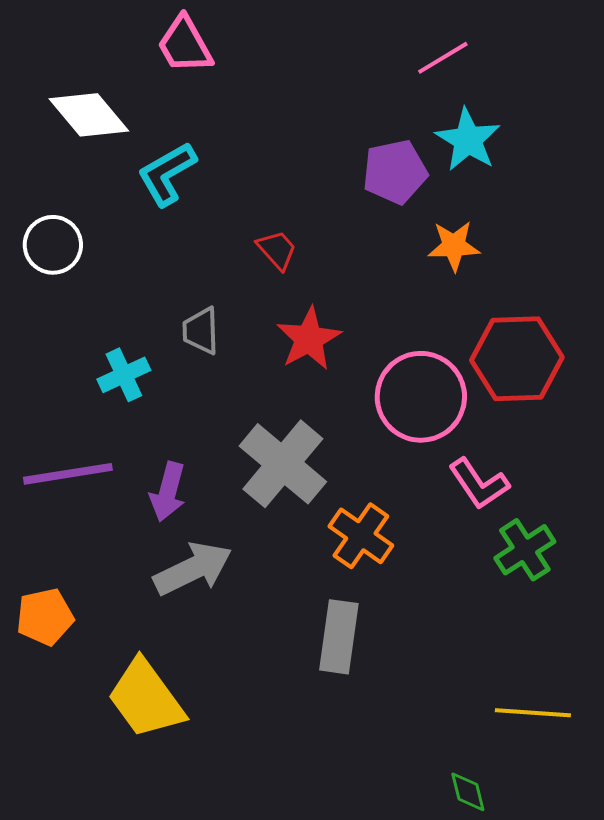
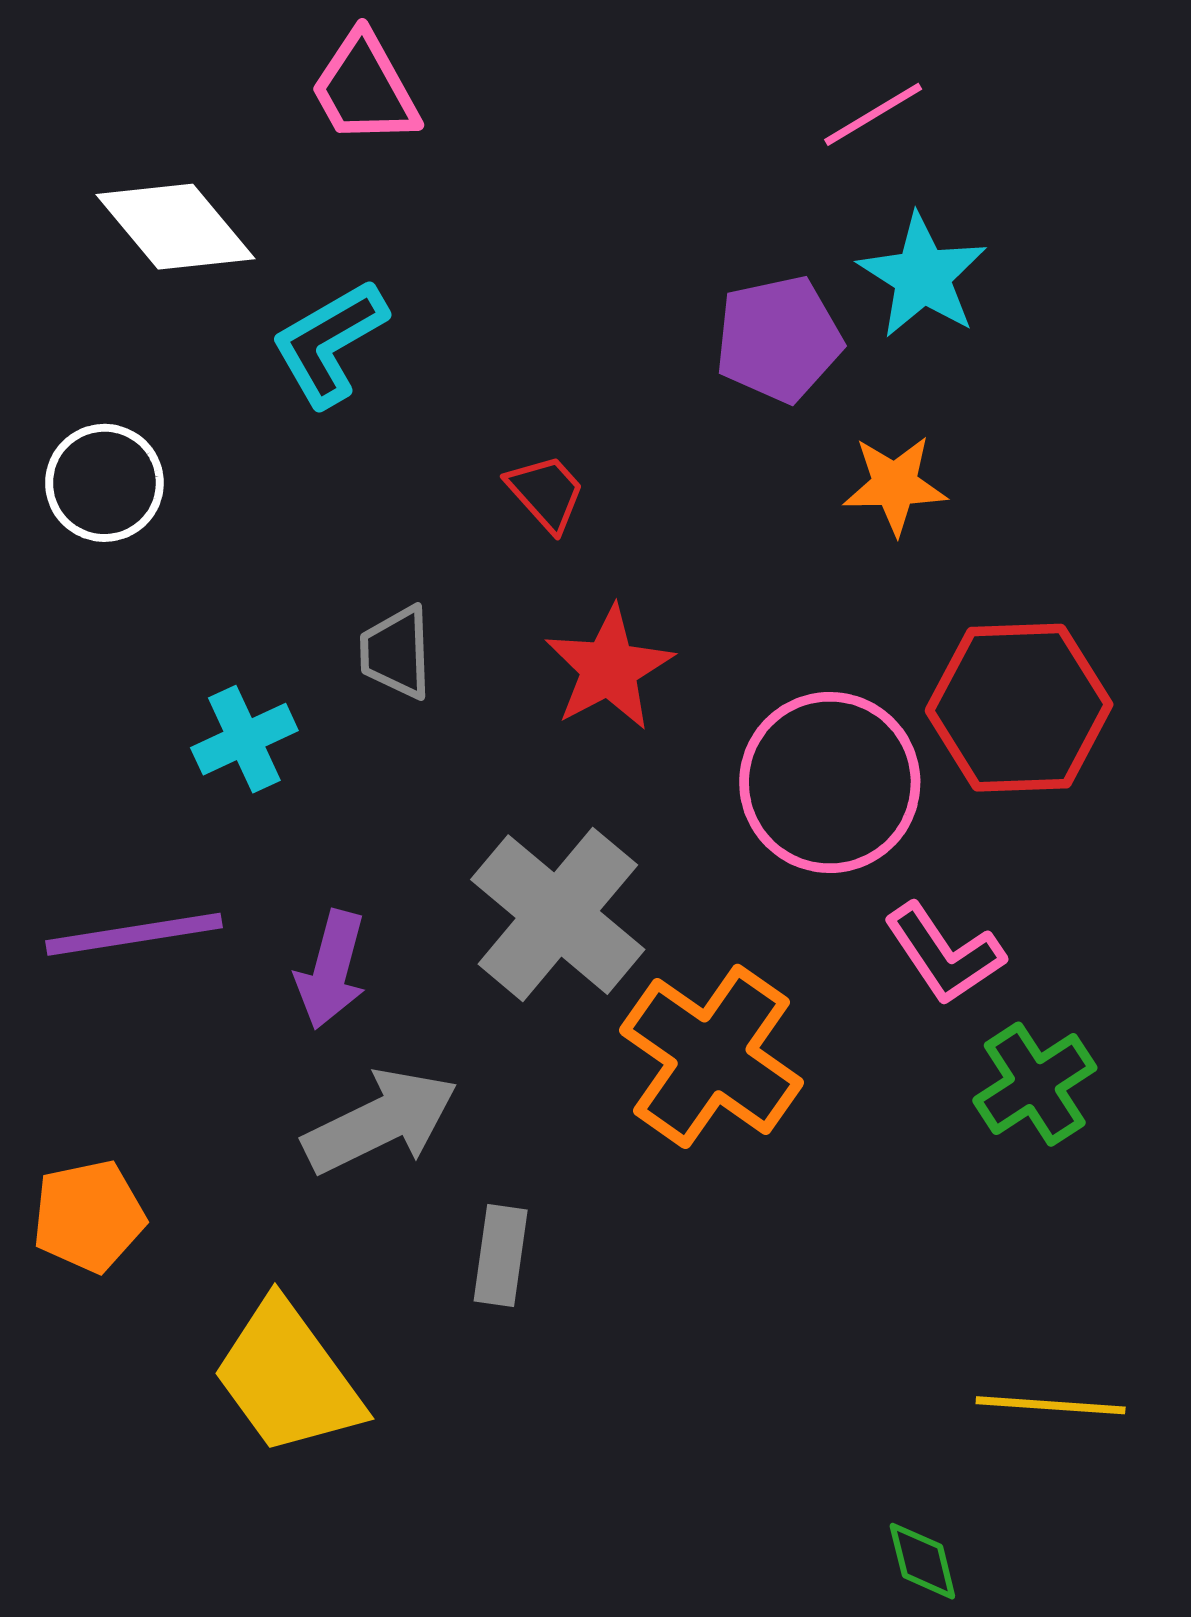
orange cross: (361, 536) -> (712, 1056), size x1.4
gray rectangle: (339, 637) -> (501, 1256), moved, size x0.7

